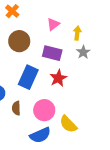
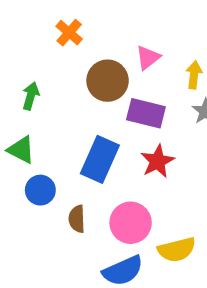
brown circle: (19, 41) -> (108, 81), moved
yellow semicircle: (68, 124) -> (177, 250), turned -60

